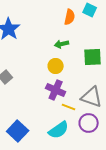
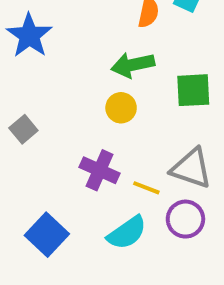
green arrow: (62, 44) -> (133, 65), size x1.5
purple cross: (56, 90) -> (100, 170), moved

